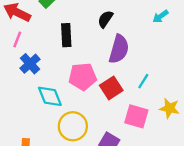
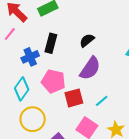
blue cross: (30, 64) -> (30, 57), moved
cyan diamond: (50, 96) -> (22, 89), turned 40

